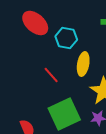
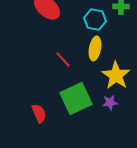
cyan hexagon: (66, 38) -> (95, 19), moved

